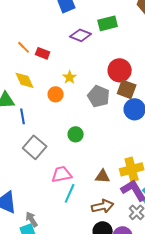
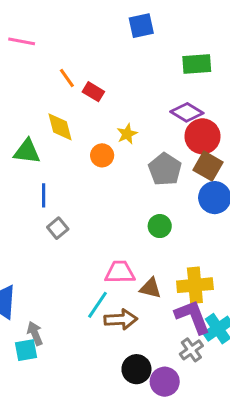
purple diamond: (81, 35) -> (187, 112), moved
blue line: (23, 116) -> (44, 195), moved
green circle: (76, 134) -> (160, 226), moved
gray square: (35, 147) -> (58, 228), size x0.6
pink trapezoid: (62, 174) -> (120, 272), moved
brown arrow: (103, 206) -> (121, 319), moved

